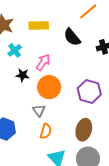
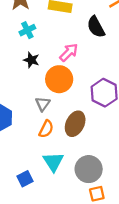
pink arrow: (43, 62) -> (69, 52), moved
brown ellipse: (84, 130) -> (75, 124), moved

